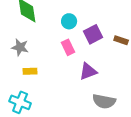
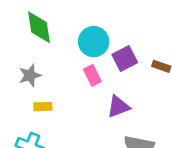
cyan circle: (69, 21) -> (94, 42), size x1.5
gray star: (20, 47) -> (30, 75), turned -30

